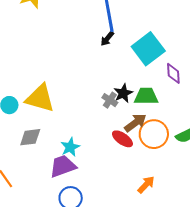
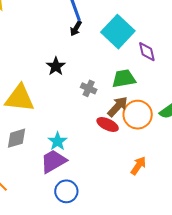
black star: (123, 93) -> (56, 66), moved

